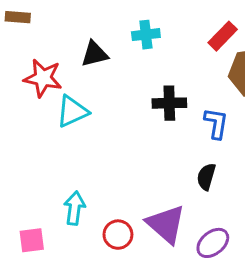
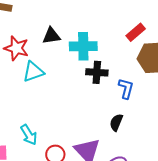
cyan cross: (146, 35) -> (83, 46), moved, size x1.5
cyan arrow: (75, 208) -> (29, 135), turned 135

